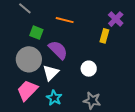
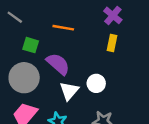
purple cross: (116, 19) -> (113, 15), moved
white triangle: (51, 73) -> (69, 91), moved

